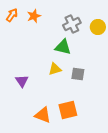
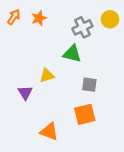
yellow circle: (98, 27) -> (110, 19), moved
yellow triangle: (55, 69) -> (47, 75), moved
orange square: (68, 110) -> (85, 114), moved

